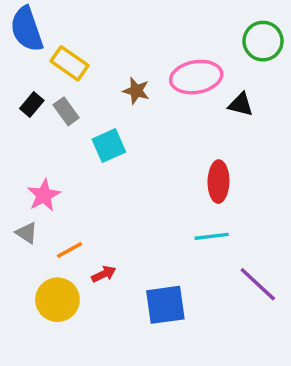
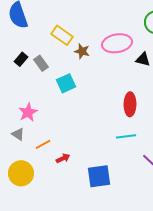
yellow rectangle: (69, 63) -> (62, 35), moved
yellow circle: (57, 300) -> (21, 173), moved

